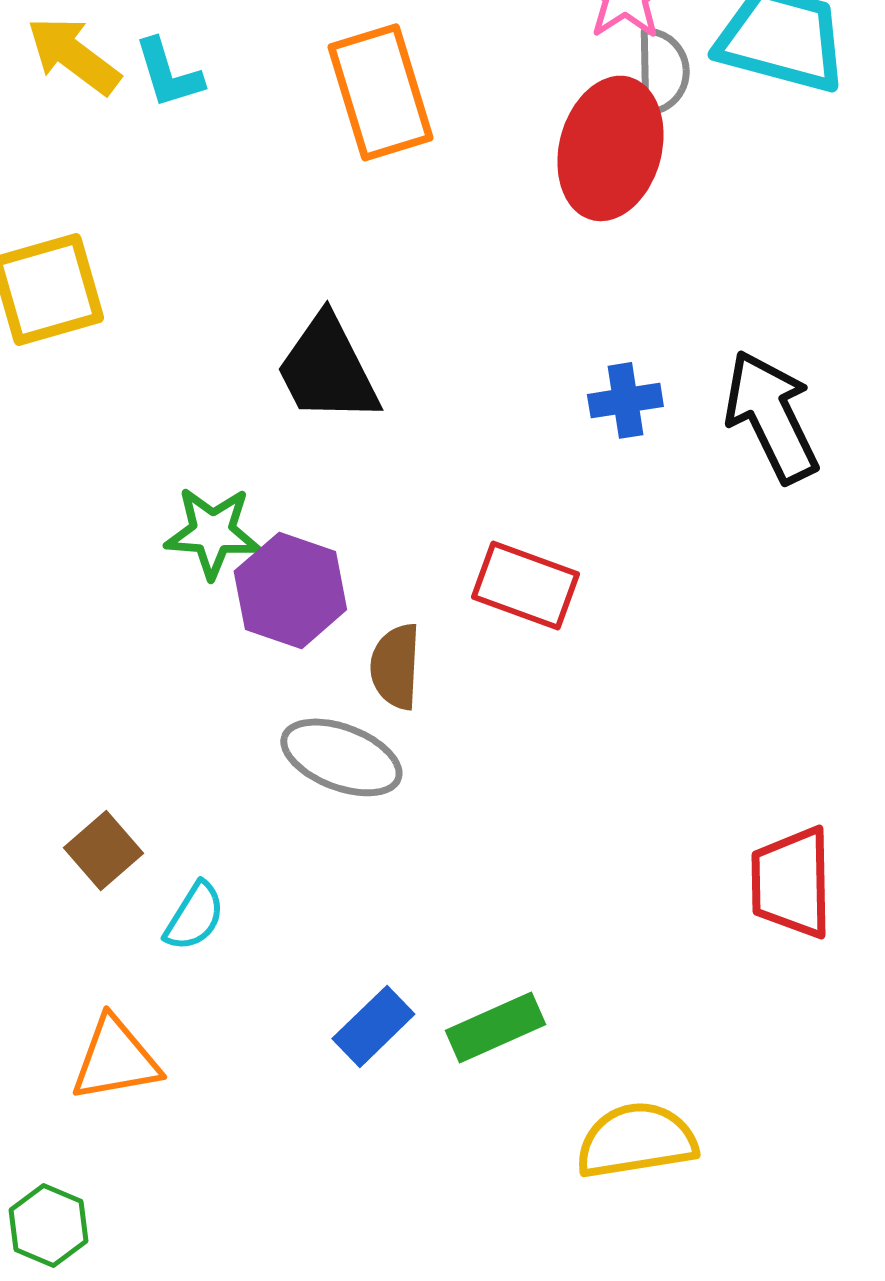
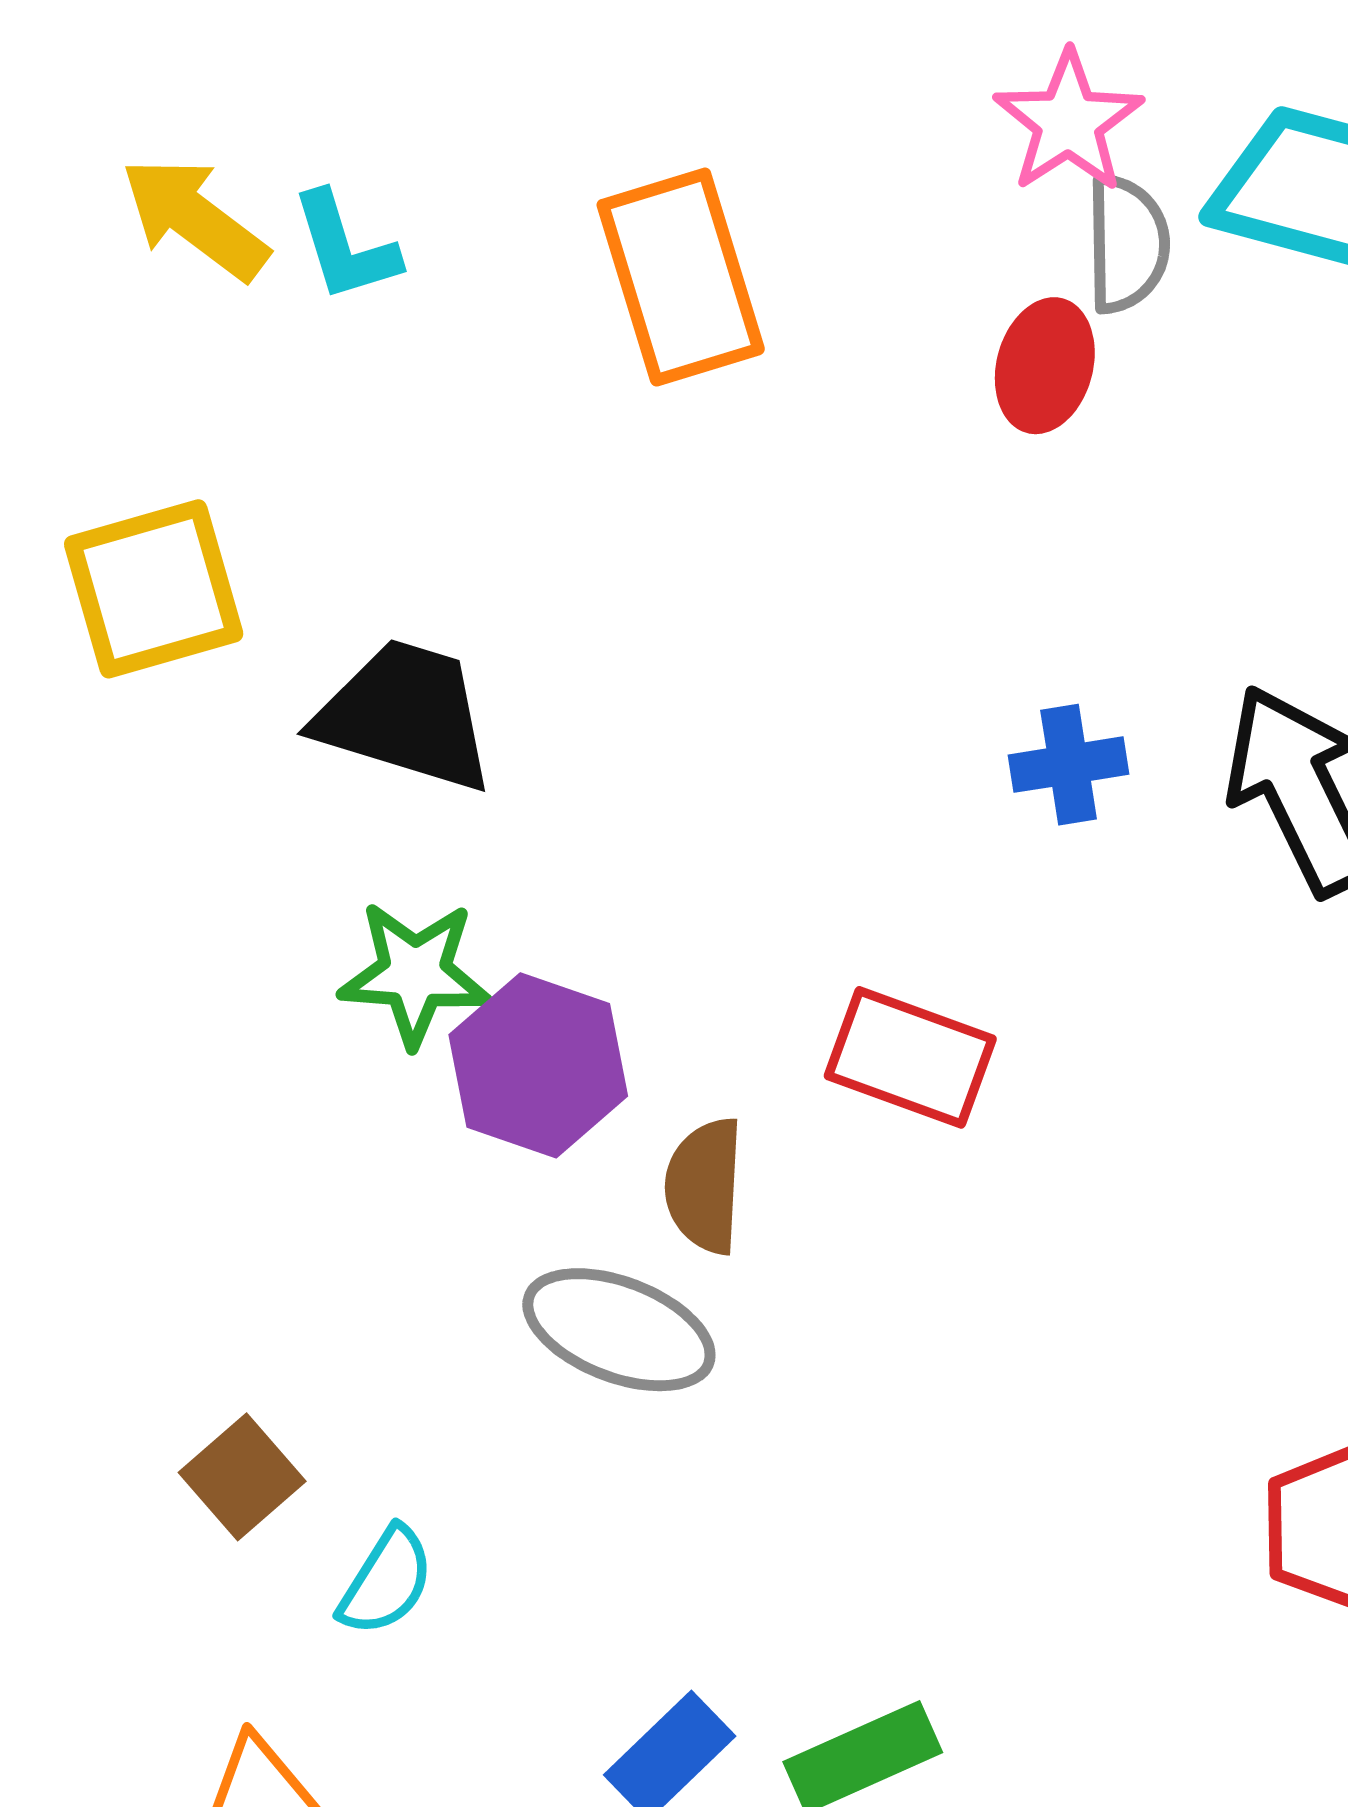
red ellipse: (610, 148) -> (1045, 366), size x0.6
black trapezoid: (327, 369) -> (405, 716), moved, turned 134

